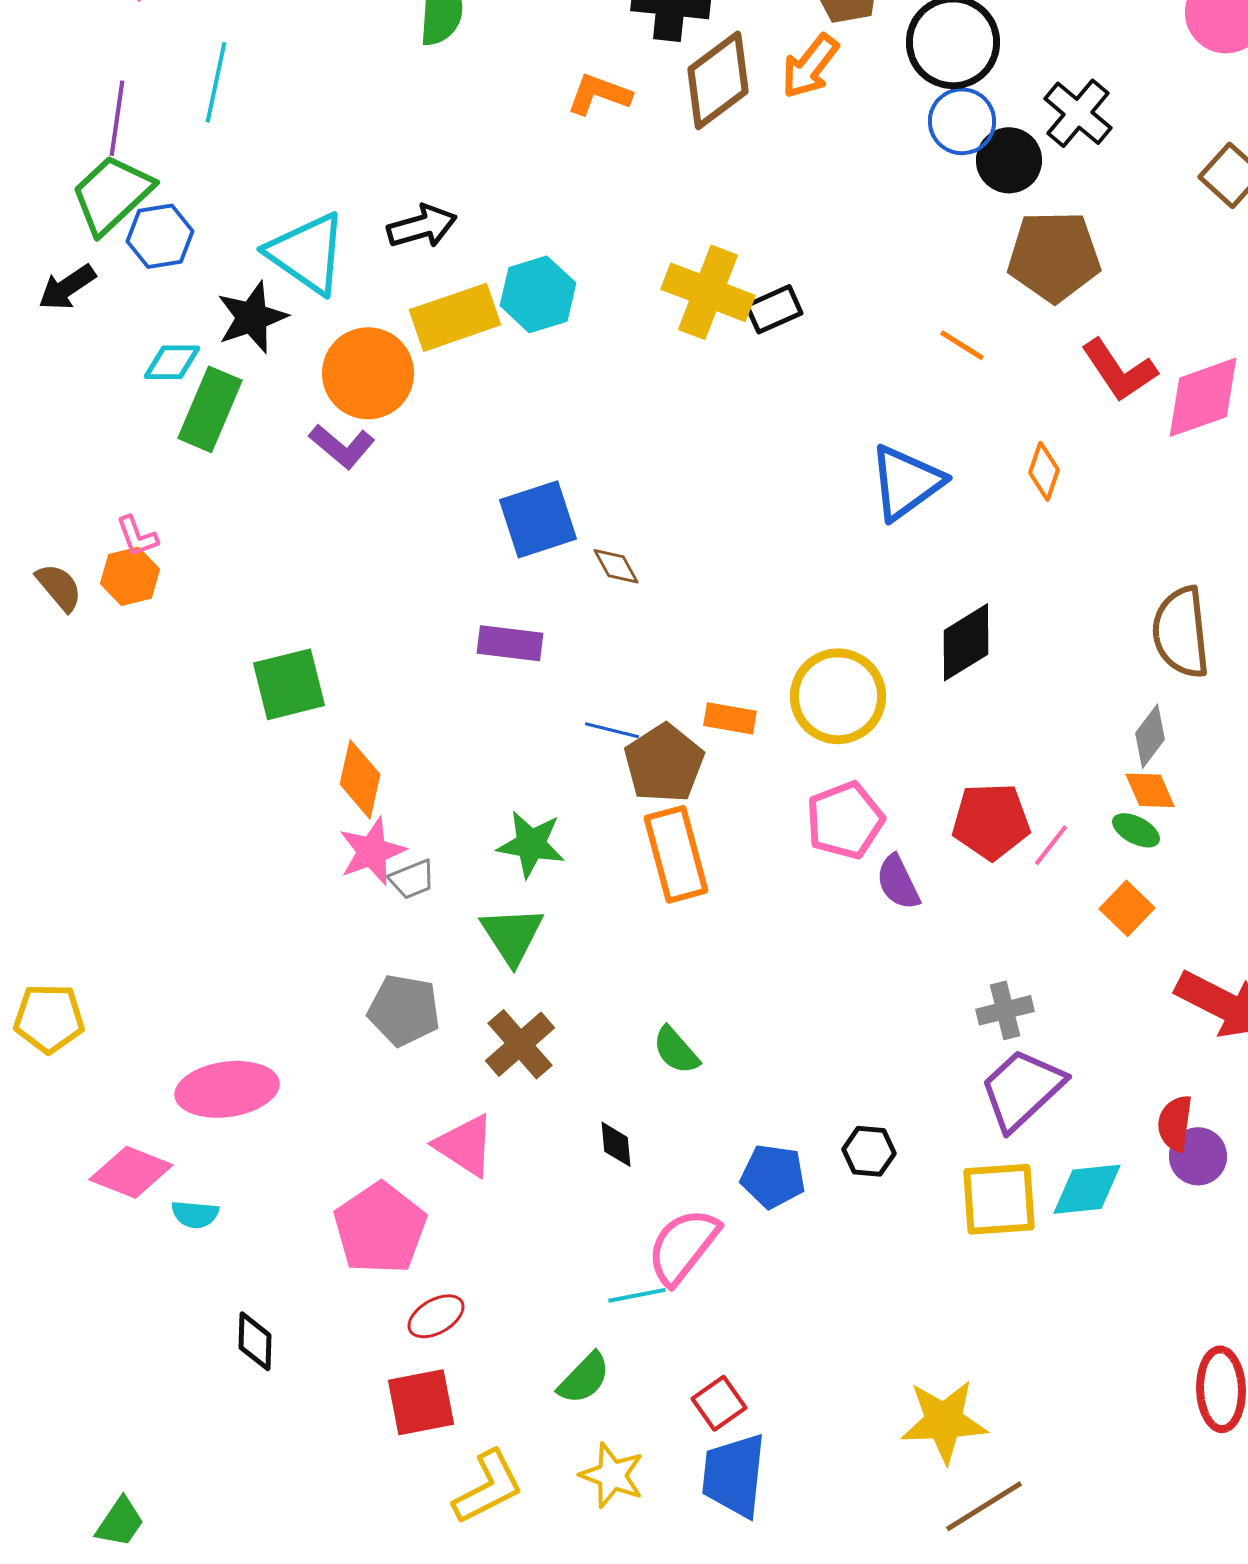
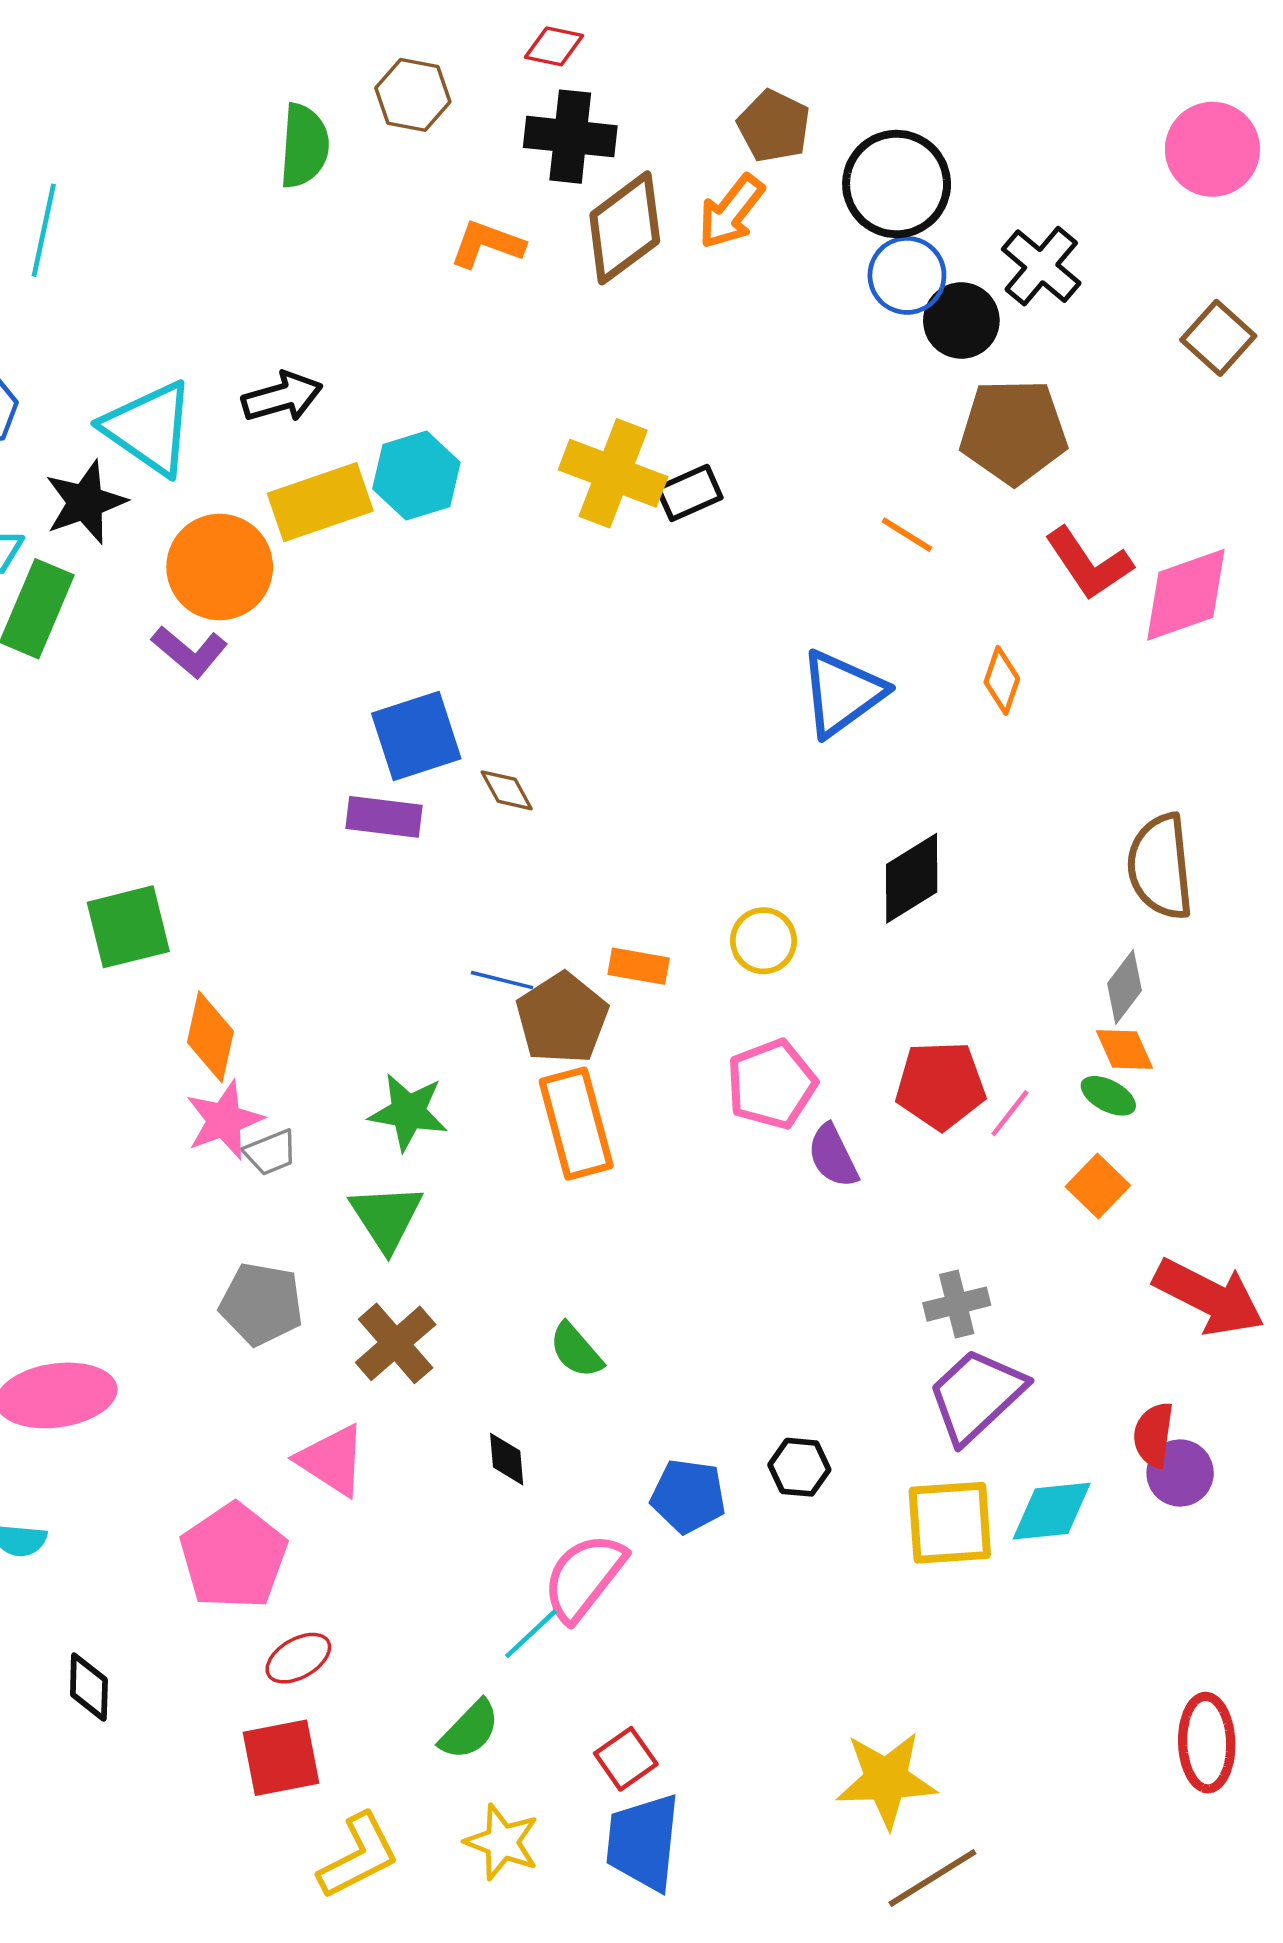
purple rectangle: (510, 643) -> (384, 817), moved
yellow circle: (838, 696) -> (763, 941), size x0.6
cyan line: (637, 1295) -> (531, 1634), turned -32

